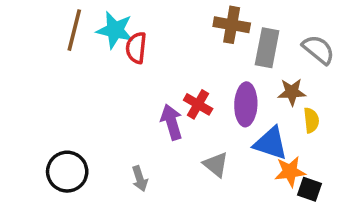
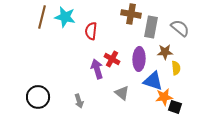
red semicircle: (136, 48) -> (91, 31), moved

